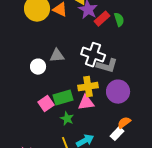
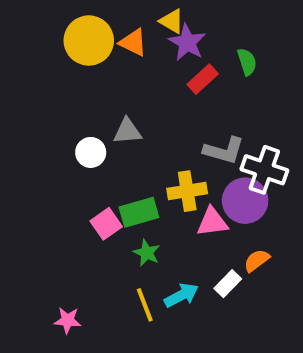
red rectangle: (102, 19) -> (203, 79), moved
white cross: (93, 55) -> (264, 170), moved
pink triangle: (86, 103) -> (212, 222), moved
white rectangle: (117, 134) -> (228, 284), moved

